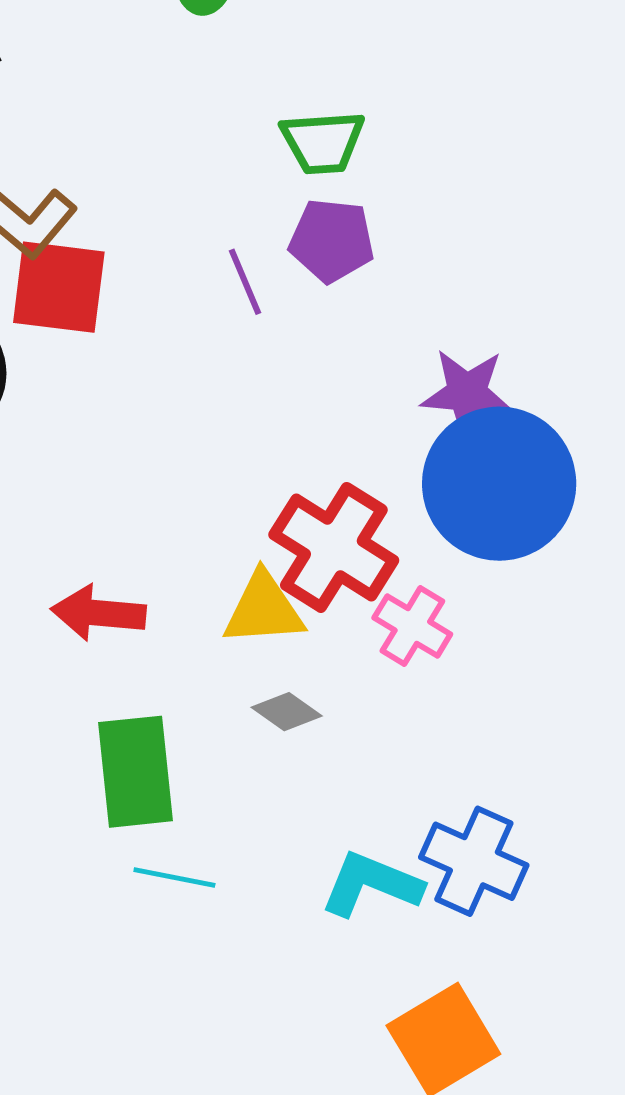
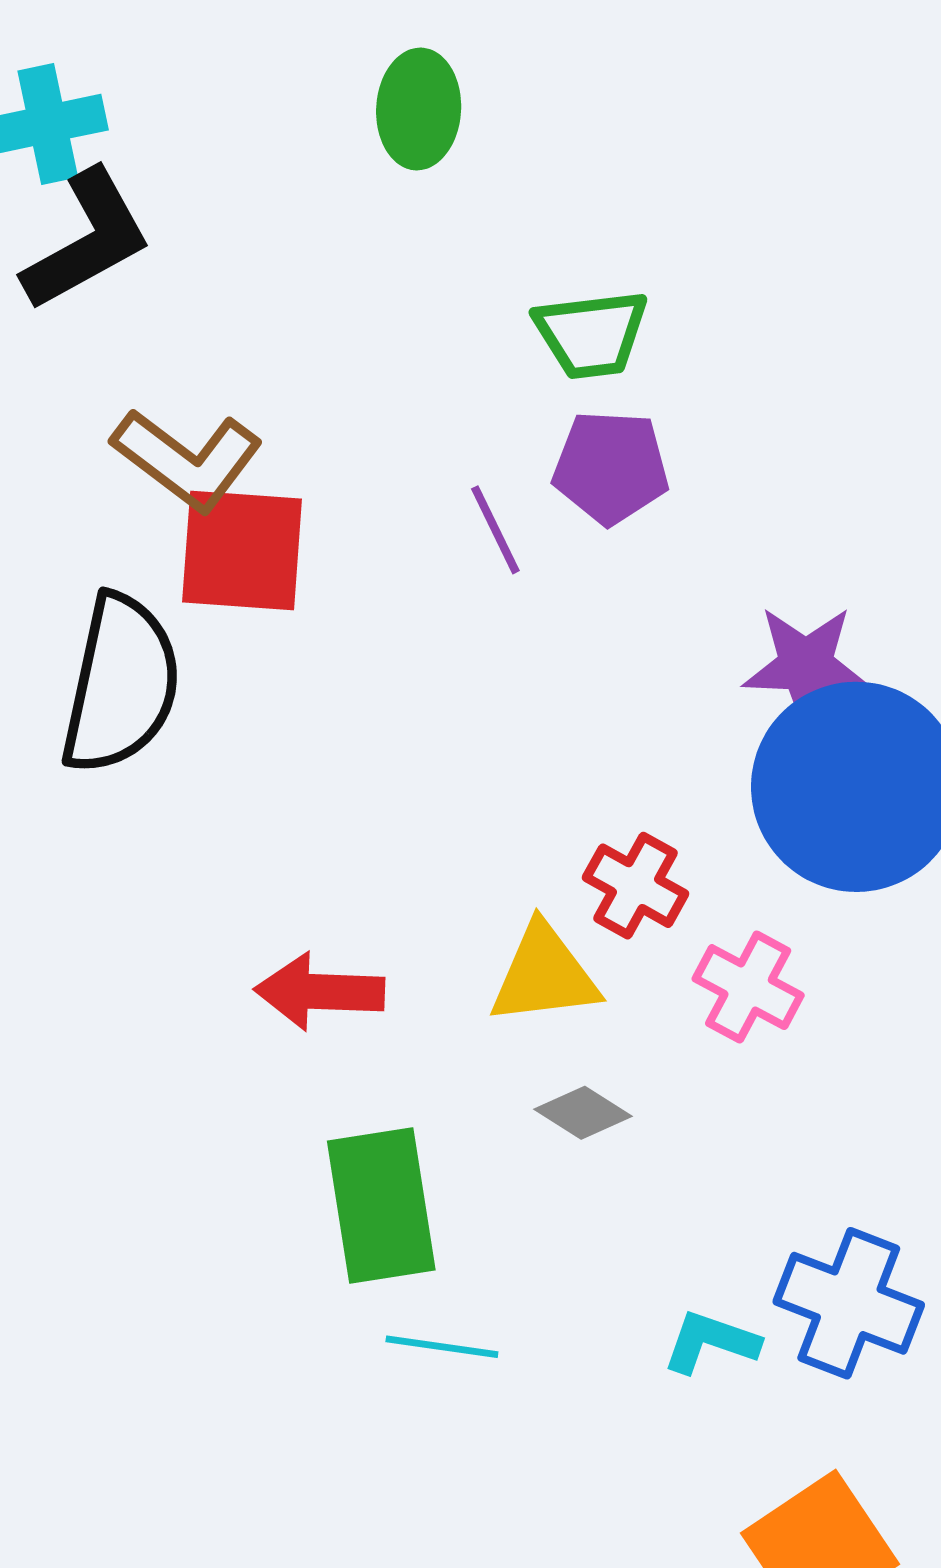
red cross: (334, 547) -> (636, 886), size x0.6
cyan L-shape: (371, 884) -> (711, 1342), size x0.7

